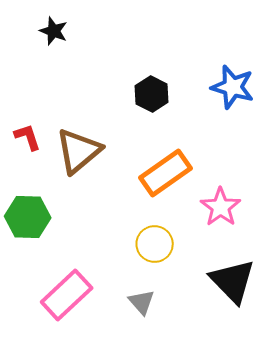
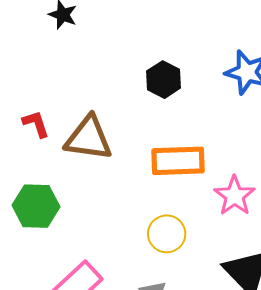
brown triangle: (79, 151) -> (88, 138), turned 48
orange rectangle: (166, 173) -> (178, 161), turned 33

